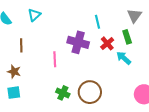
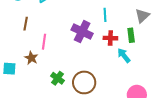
red cross: (107, 43) -> (110, 38), turned 32
pink line: (55, 59) -> (44, 42), moved
brown star: (14, 72) -> (31, 58), moved

